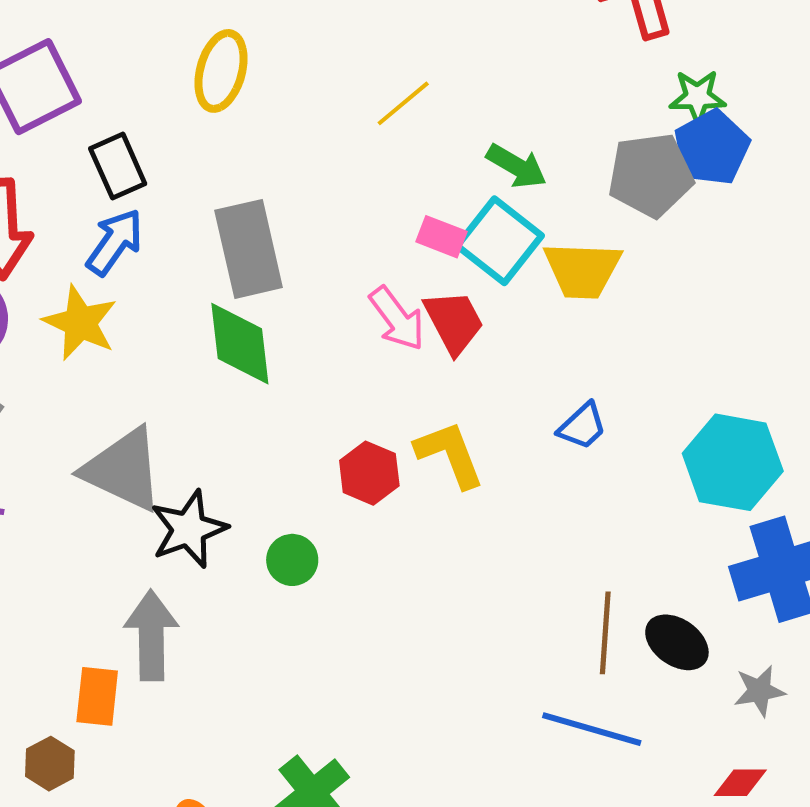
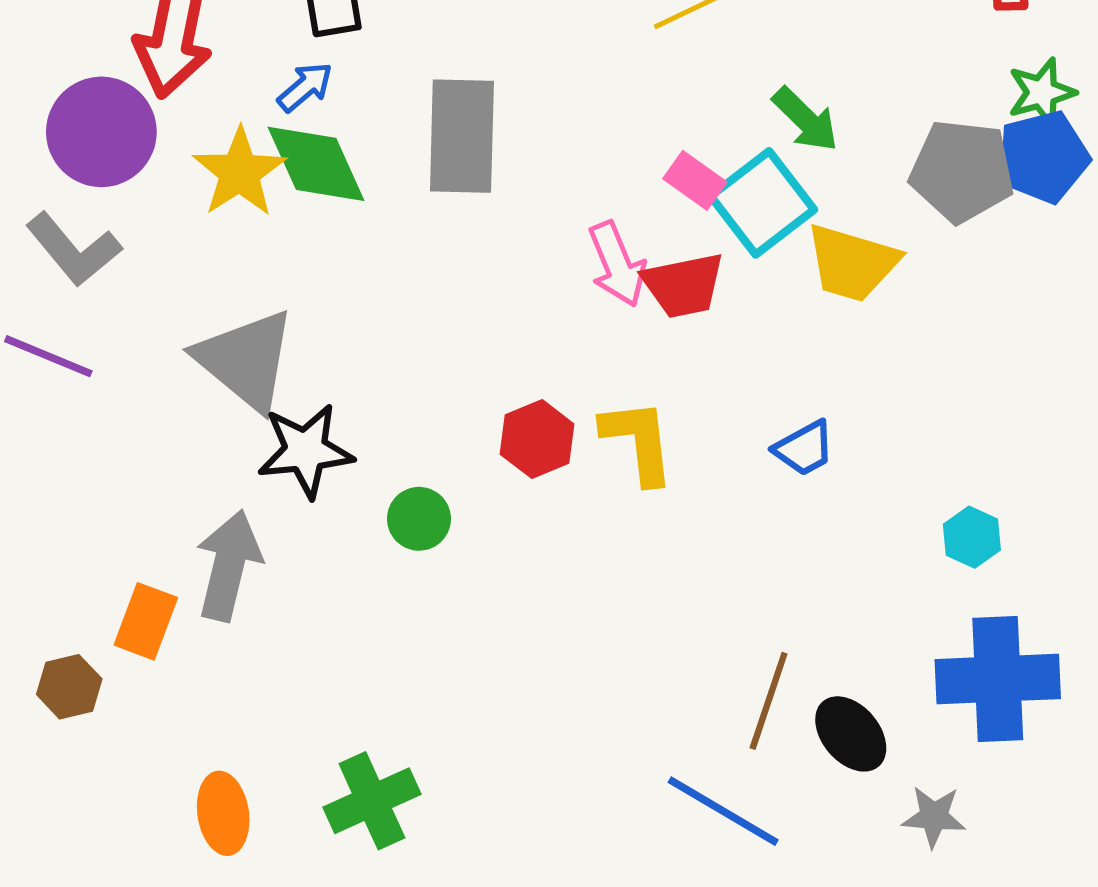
green star: (698, 97) -> (1042, 92), turned -30
blue arrow: (115, 242) -> (305, 87), size x0.7
red trapezoid: (454, 322) -> (683, 285), turned 92
green diamond: (240, 344) -> (316, 164), moved, turned -32
cyan hexagon: (733, 462) -> (972, 537), size x0.5

